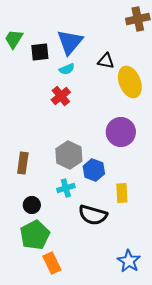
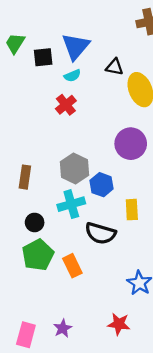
cyan cross: (66, 188) -> (71, 204), size x1.4
orange rectangle: (52, 263) -> (72, 266), moved

